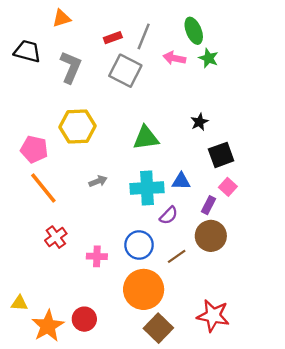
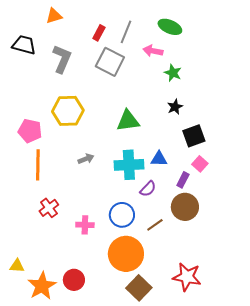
green ellipse: (194, 31) -> (170, 27), turned -45
red rectangle: (113, 38) -> (99, 33), turned -42
green star: (209, 58) -> (173, 73), moved
orange line: (43, 188) -> (38, 165), turned 40

